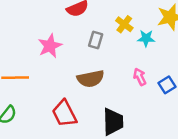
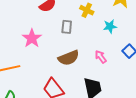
cyan star: (146, 38) -> (110, 26), moved
pink arrow: (140, 77) -> (101, 57), moved

